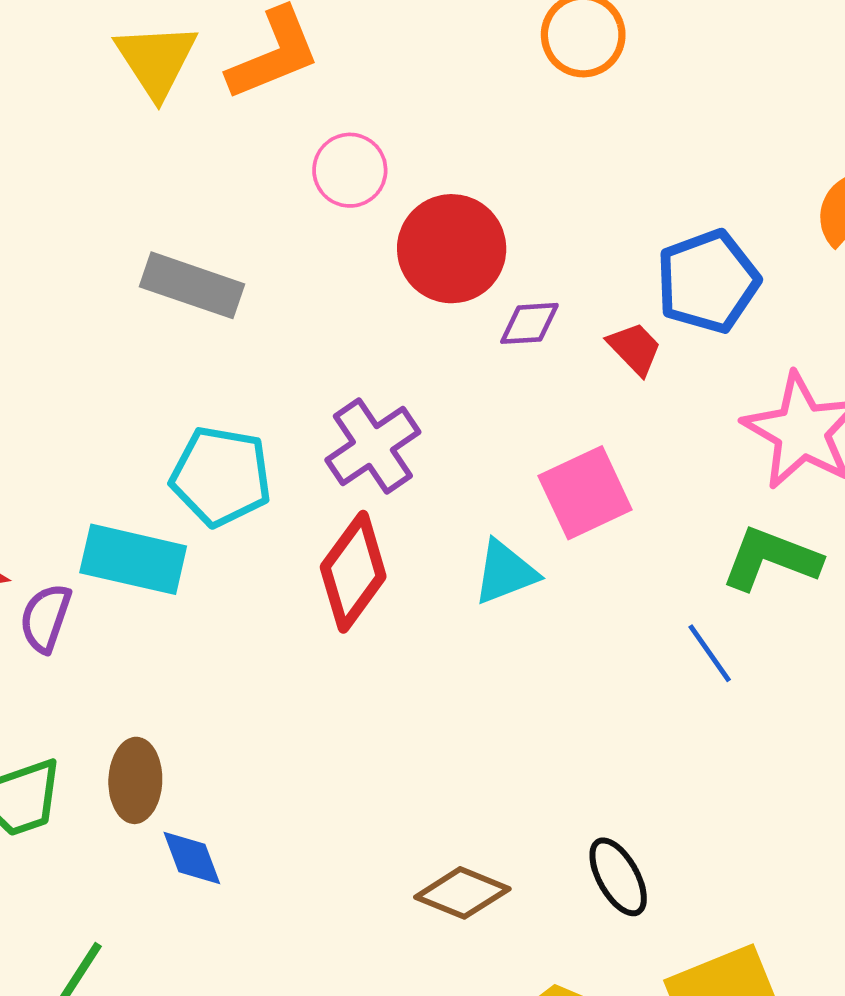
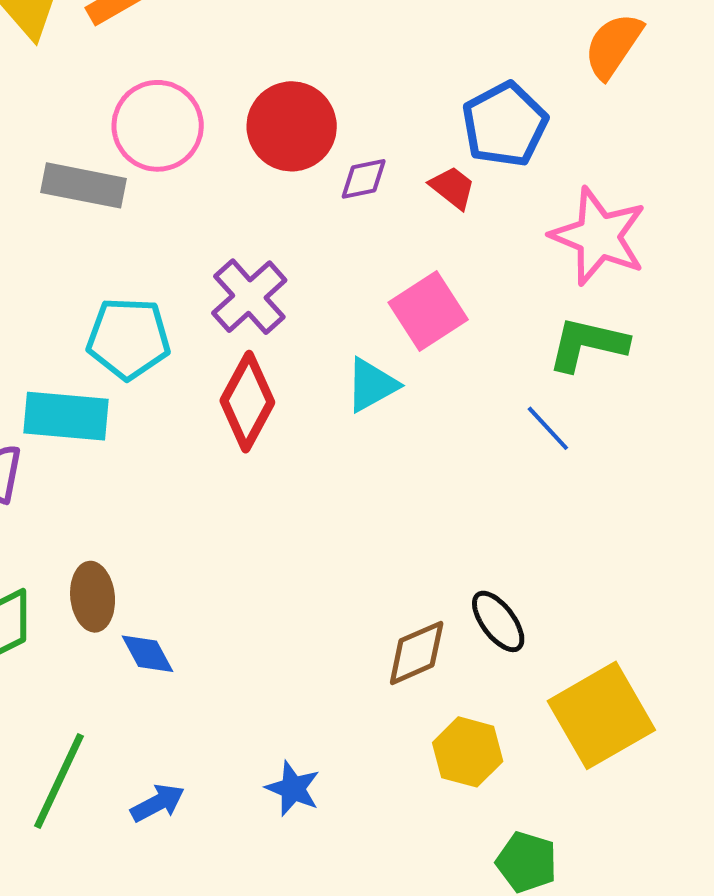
pink circle: (350, 170) -> (158, 126), moved, size x1.5
brown diamond: (462, 893) -> (417, 653), moved, turned -38

